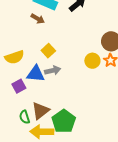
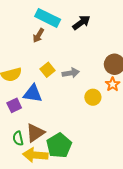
brown arrow: (38, 19) -> (38, 35), turned 88
yellow circle: (92, 61) -> (93, 97), moved
gray arrow: (53, 70) -> (71, 73), moved

